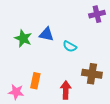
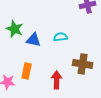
blue triangle: (46, 34) -> (34, 40), moved
cyan semicircle: (70, 46) -> (61, 37), turned 144

